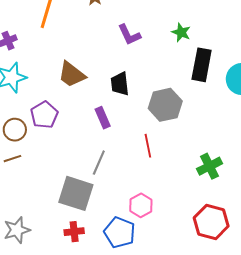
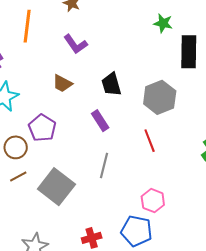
purple L-shape: (129, 35) -> (76, 44), moved
brown trapezoid: (72, 75) -> (62, 83), size x0.7
gray square: (76, 193) -> (56, 187), moved, turned 30

